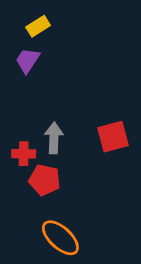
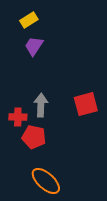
purple trapezoid: (28, 60) -> (34, 46), moved

